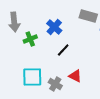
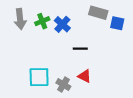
green cross: (30, 39) -> (42, 21), moved
black line: (63, 50) -> (80, 49), moved, turned 48

